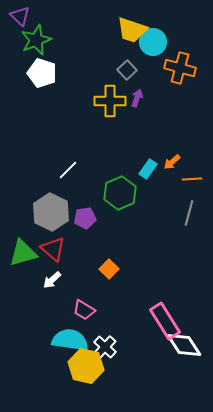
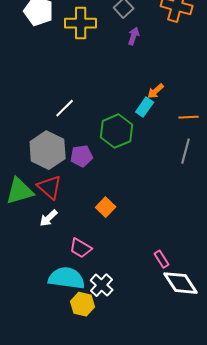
yellow cross: (110, 101) -> (81, 23), moved
orange arrow: (172, 162) -> (156, 91), moved
pink rectangle: (165, 321) -> (162, 259), size x0.5
yellow hexagon: (86, 366) -> (83, 304), size x0.7

